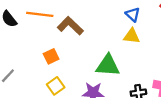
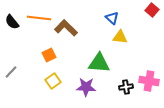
blue triangle: (133, 14) -> (112, 18), moved

